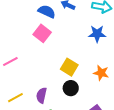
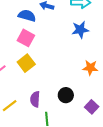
yellow square: (69, 67) -> (26, 63), moved, turned 30
black circle: (71, 88) -> (66, 95), moved

